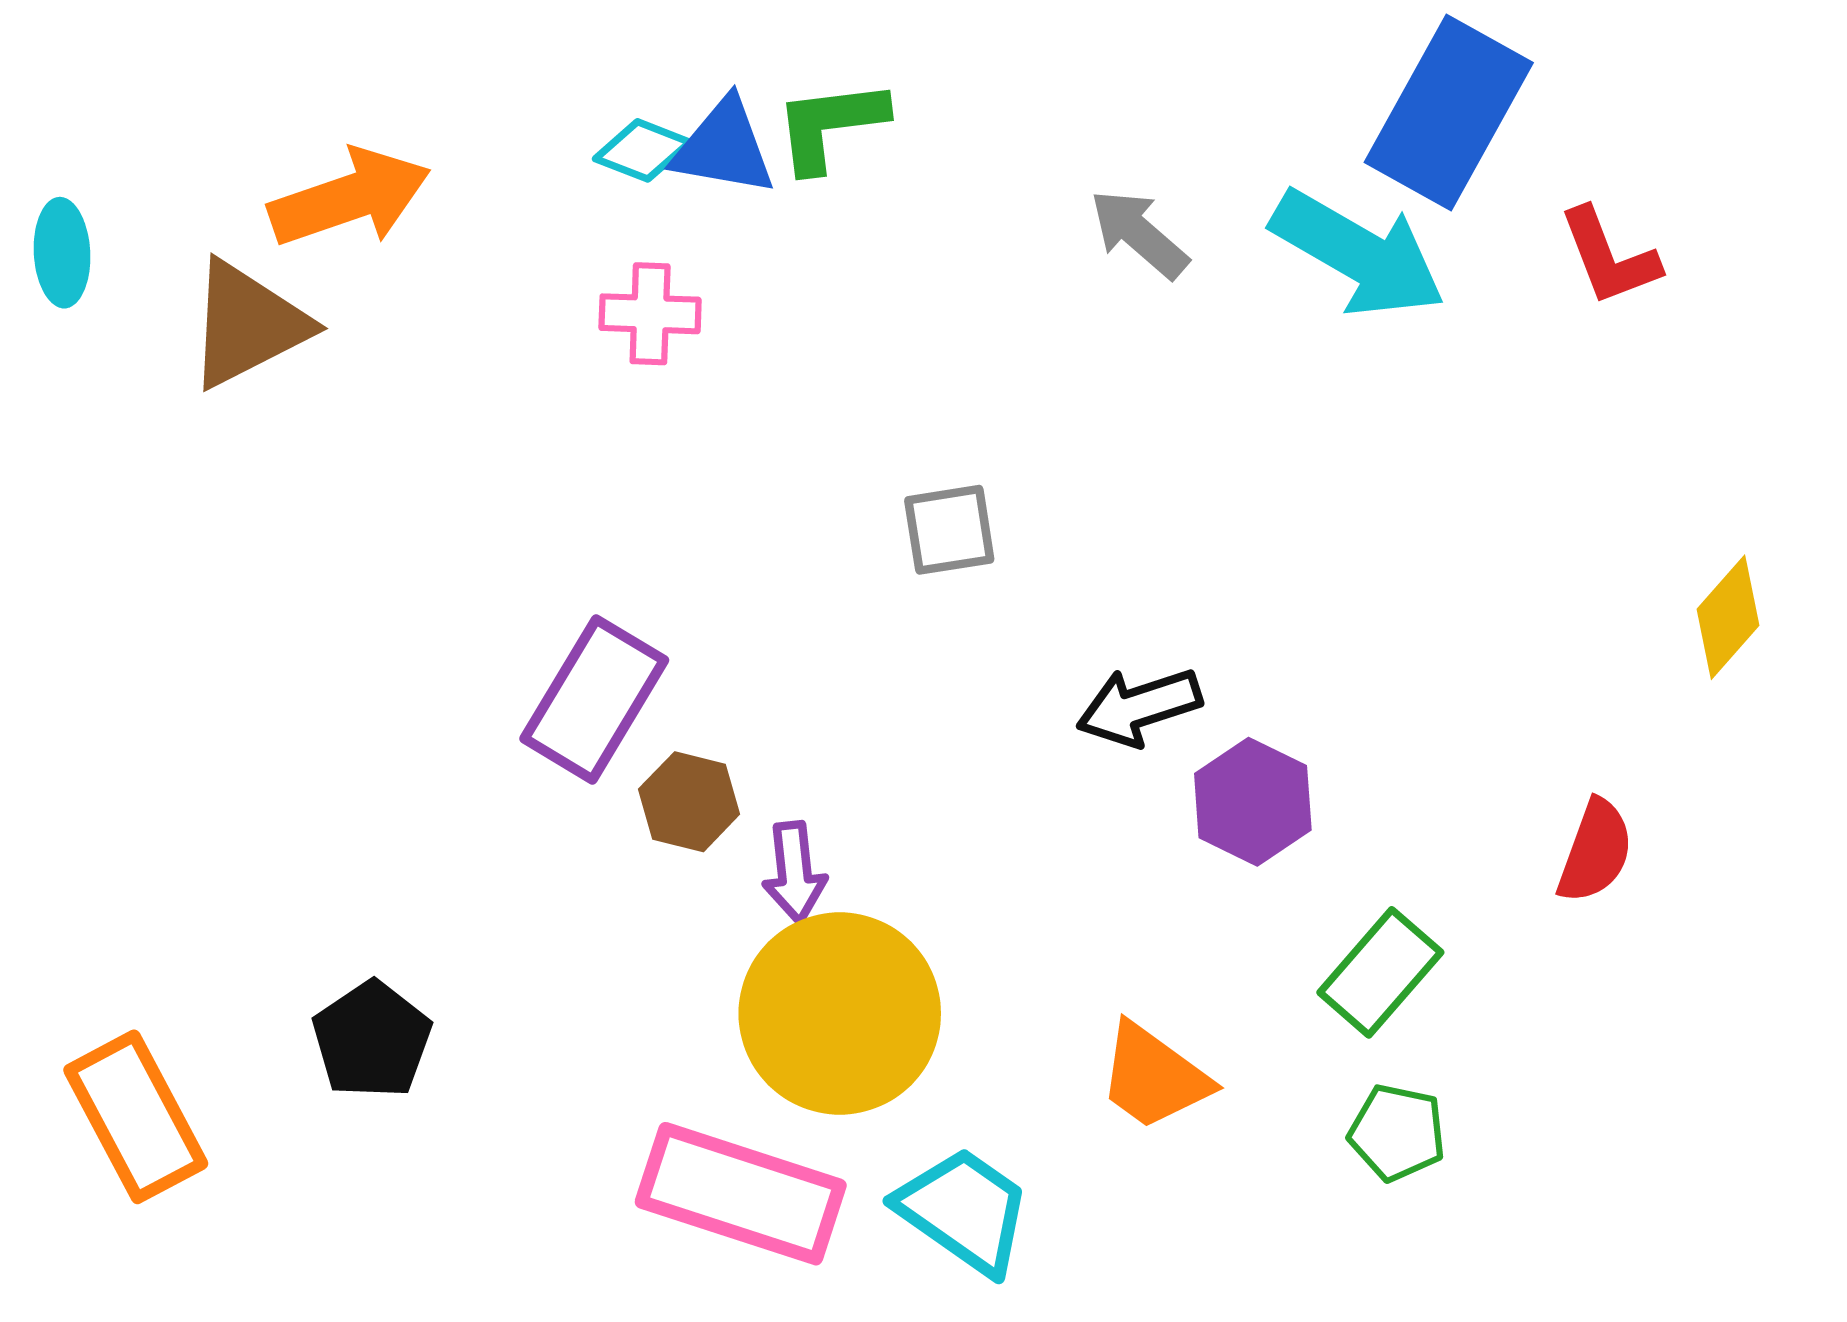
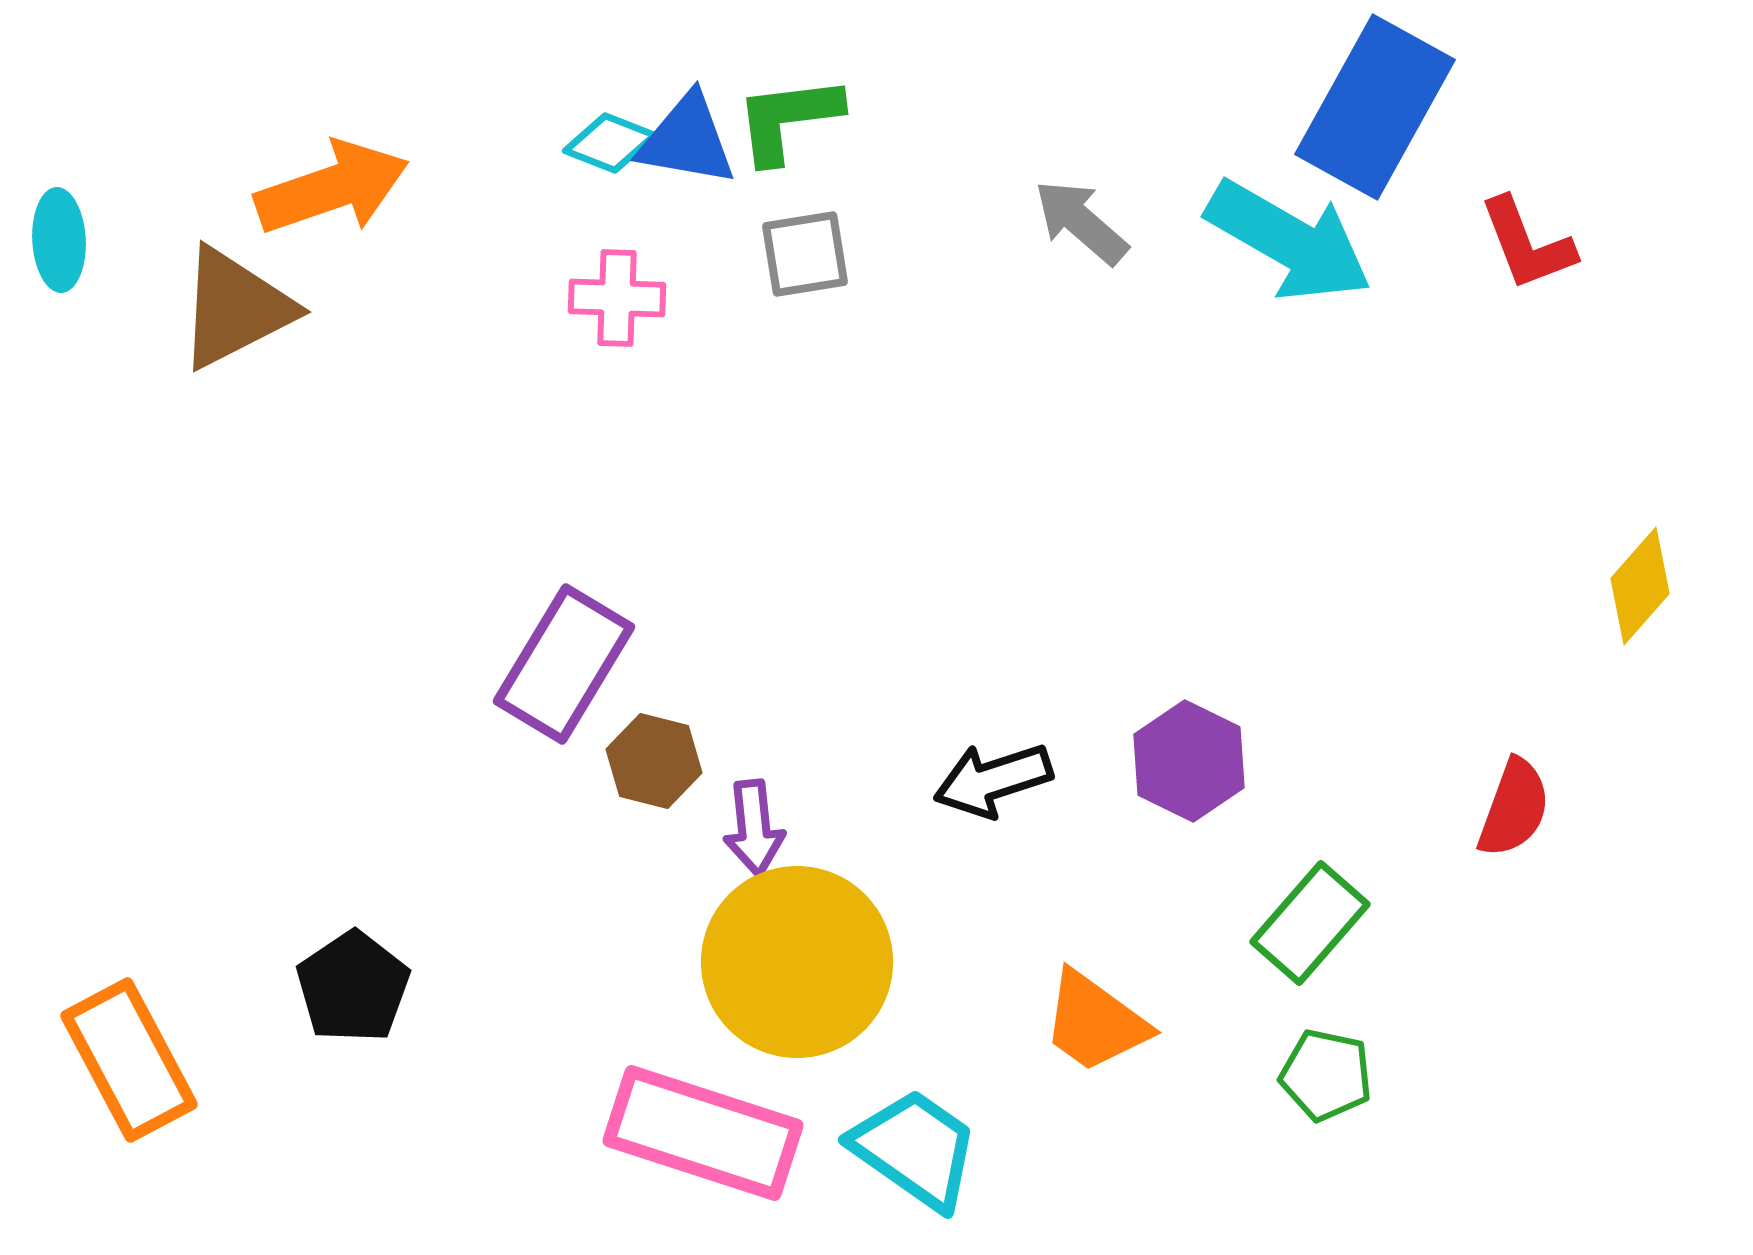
gray square: (949, 530) -> (805, 254), moved
black arrow: (1139, 707) -> (993, 780), moved

